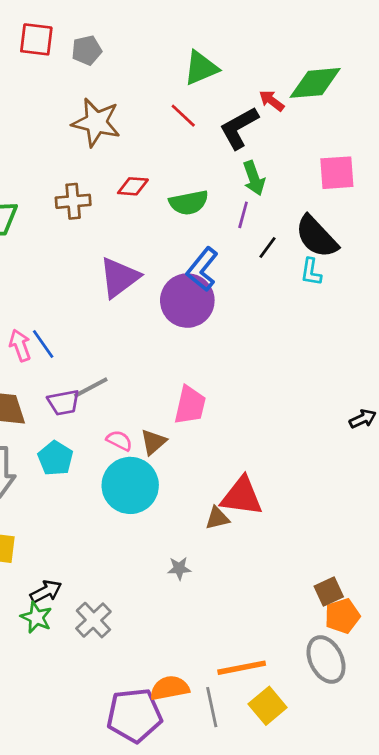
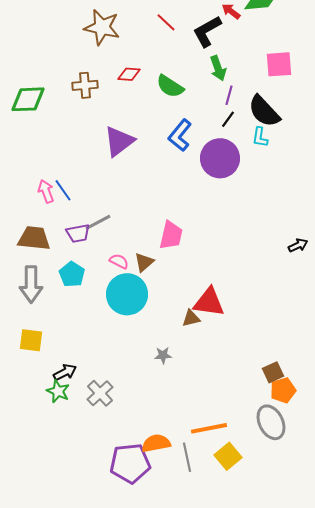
green semicircle: (189, 203) -> (170, 86), turned 44
purple line: (243, 215) -> (229, 95), moved
purple circle: (187, 301) -> (220, 158), moved

